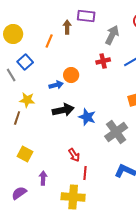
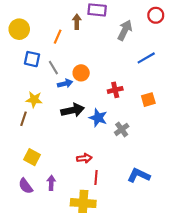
red cross: (103, 61) -> (115, 90), moved
blue square: (25, 62) -> (32, 59), turned -35
gray line: (11, 75) -> (53, 68), moved
gray cross: (116, 132) -> (122, 129), moved, size x0.6
red arrow: (74, 155) -> (84, 158), turned -64
purple semicircle: (19, 193) -> (26, 186), moved, turned -91

